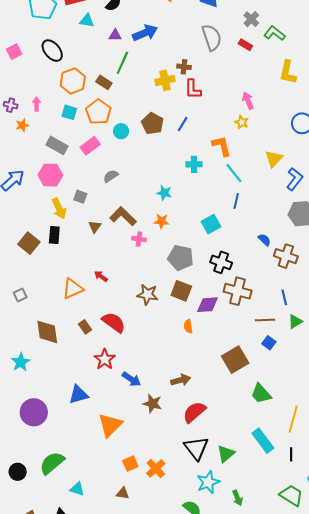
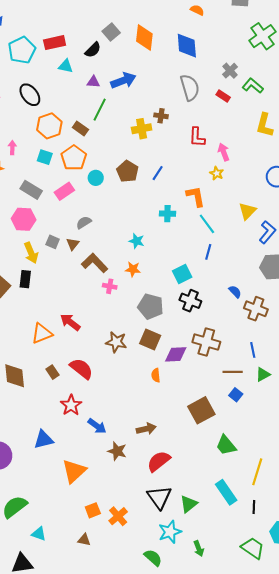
red L-shape: (193, 89) -> (197, 137), moved
brown triangle: (95, 227) -> (73, 244), moved
black cross: (221, 262) -> (190, 301), moved
red arrow: (101, 276) -> (70, 322), size x1.5

